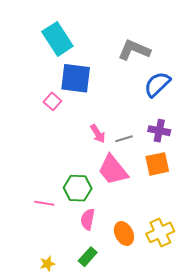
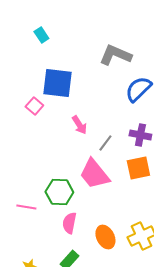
cyan rectangle: (57, 39) -> (41, 35), moved, size x0.5
pink arrow: (98, 134) -> (79, 125), moved
gray line: (124, 139) -> (105, 143), turned -36

